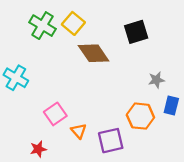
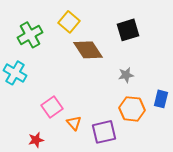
green cross: (42, 26) -> (30, 35), moved, turned 30
gray star: (156, 80) -> (126, 75), moved

